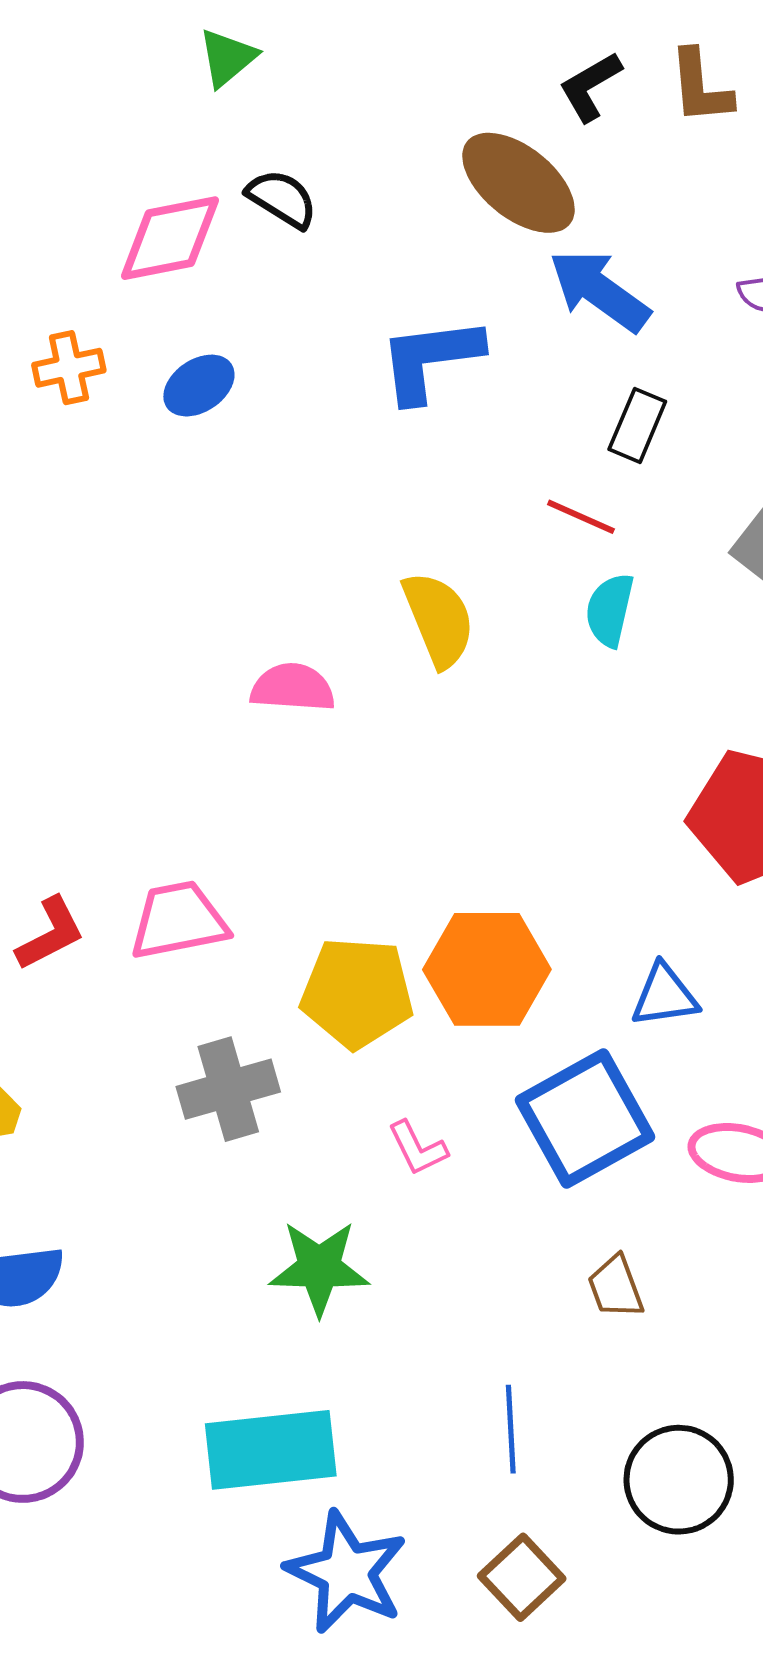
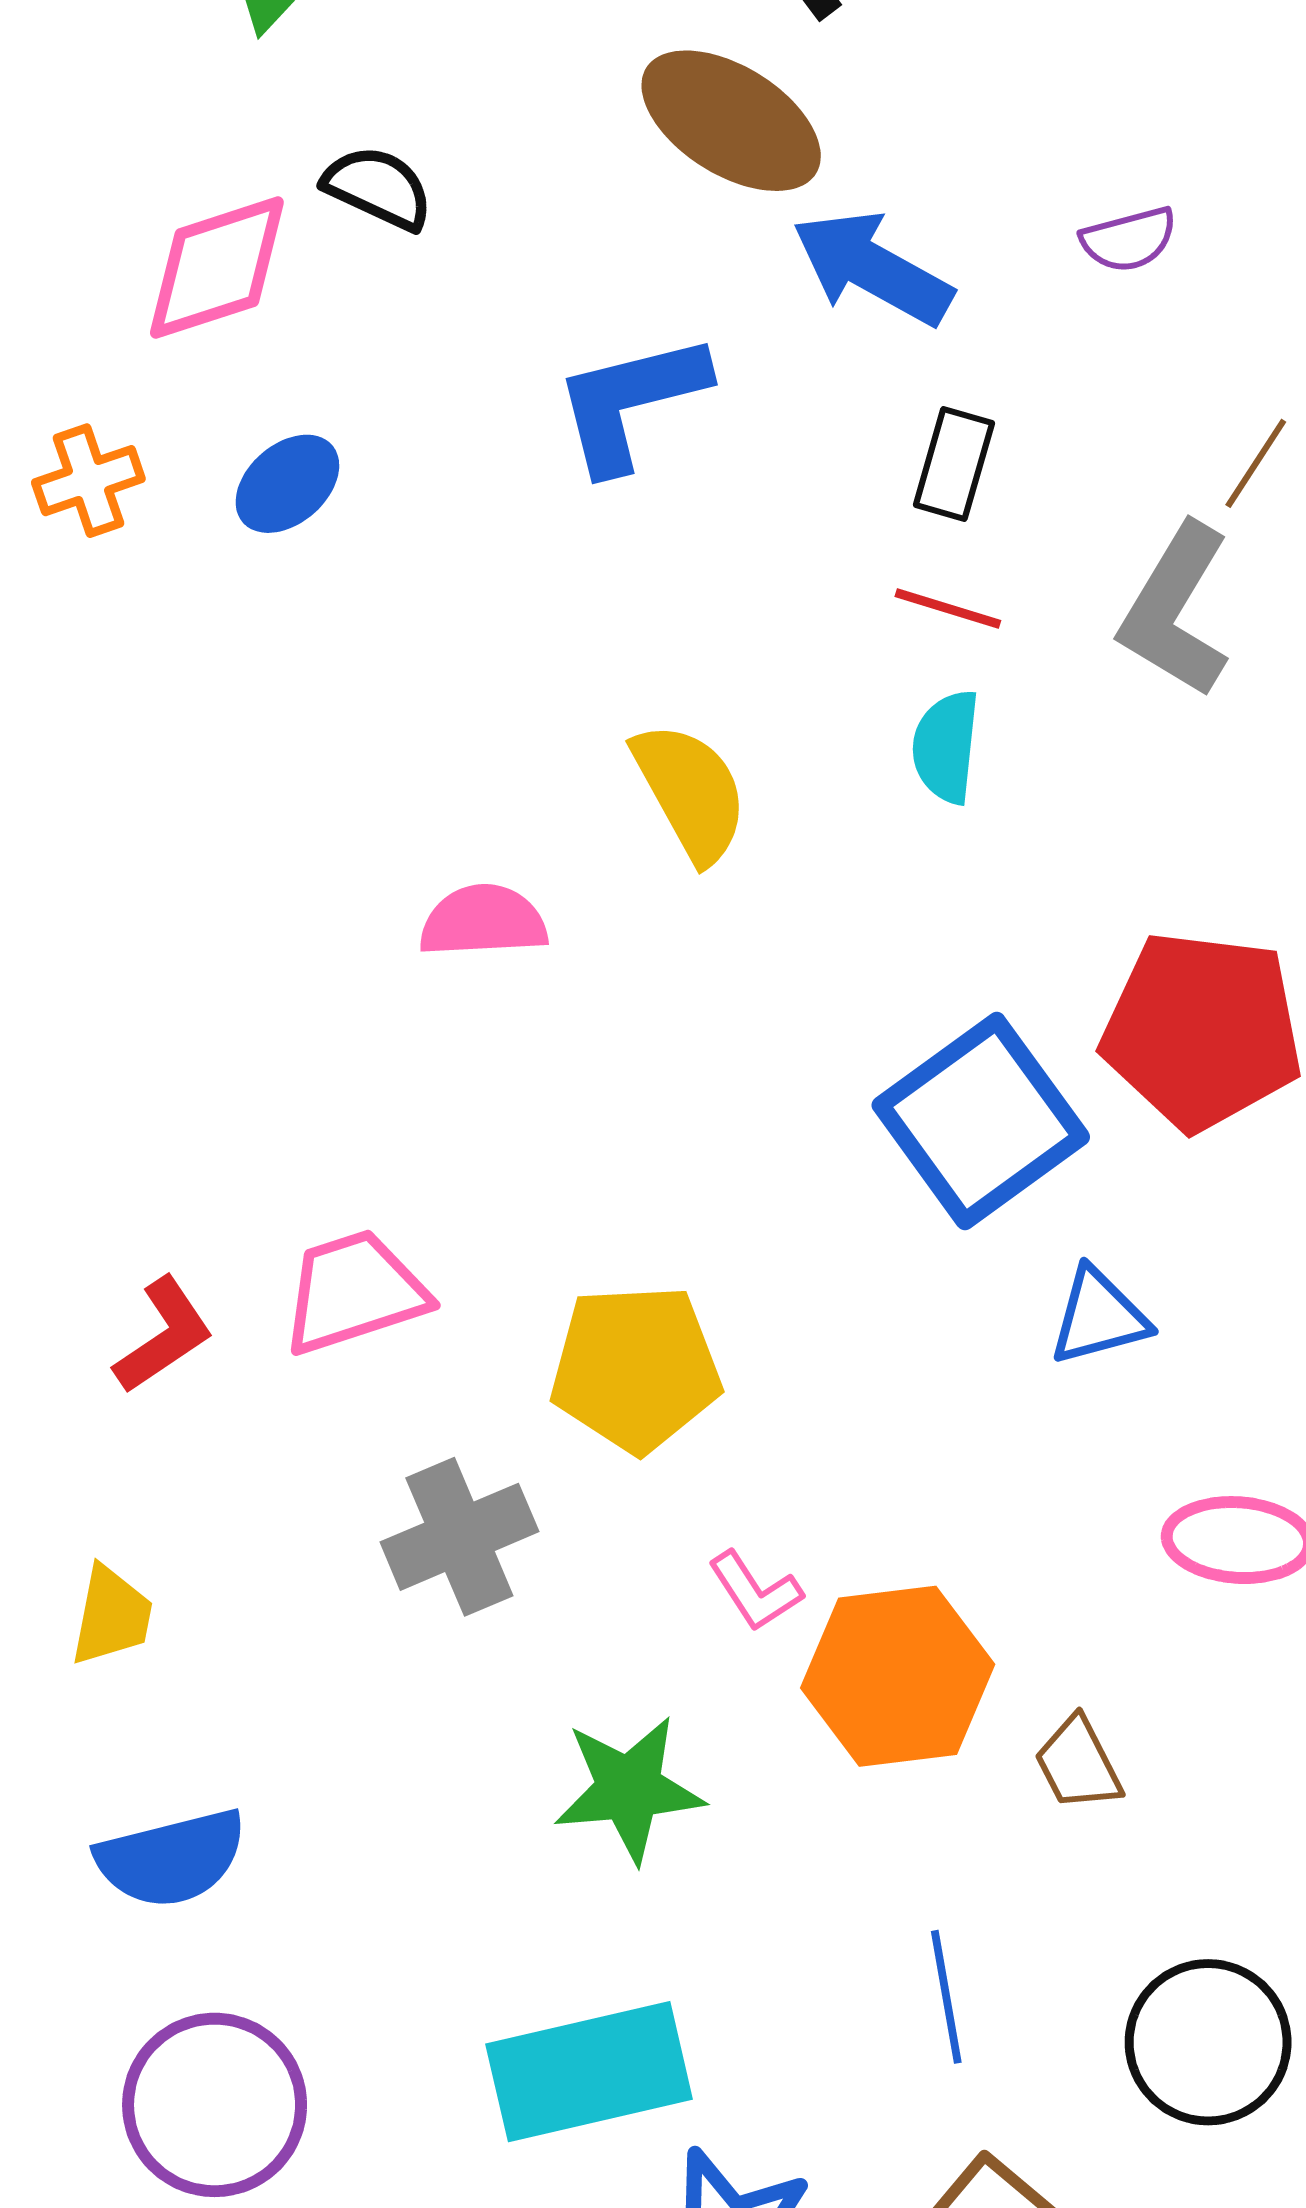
red line: (581, 517) -> (948, 608), moved
orange hexagon: (487, 969) -> (898, 1676), moved
blue square: (585, 1118) -> (981, 1121), moved

